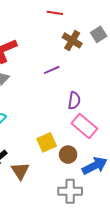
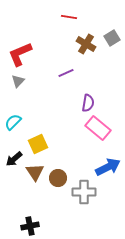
yellow square: (47, 142) -> (38, 144), moved
brown circle: (68, 155) -> (58, 178), moved

